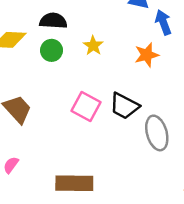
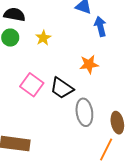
orange star: (147, 55) -> (89, 64), moved

